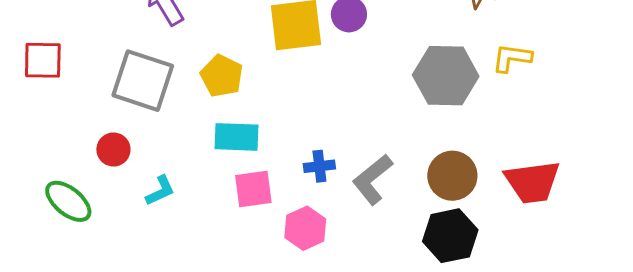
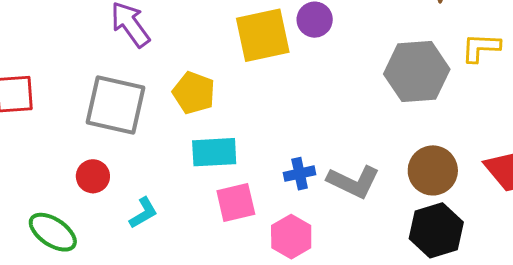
gray L-shape: (372, 179) -> (353, 182), turned -110

